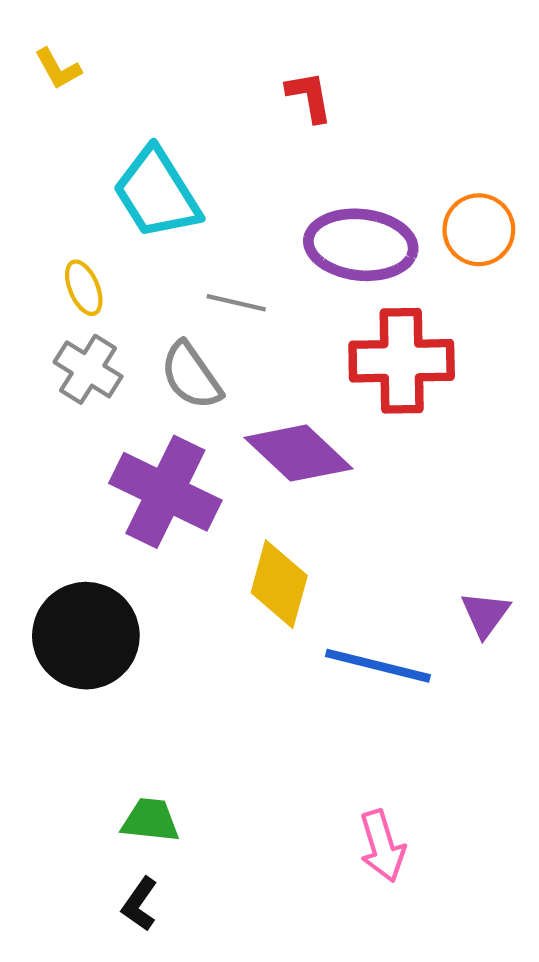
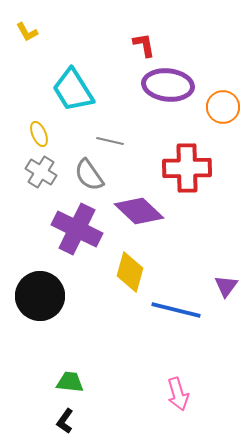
purple ellipse: (361, 245) -> (168, 85), moved

